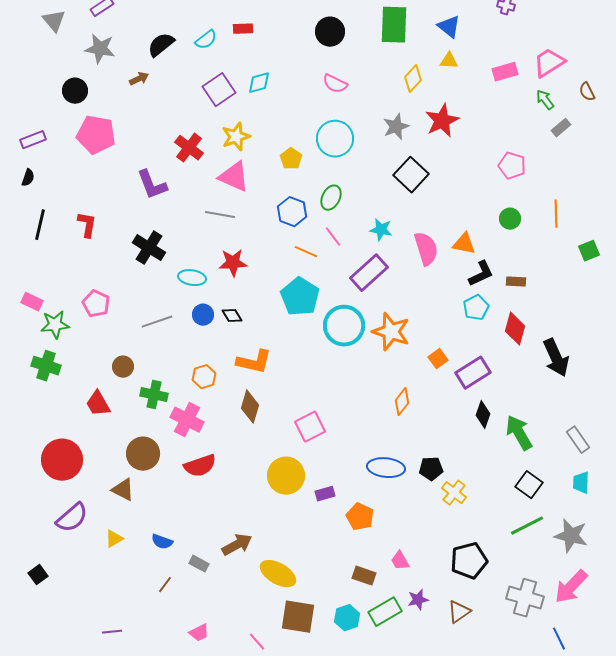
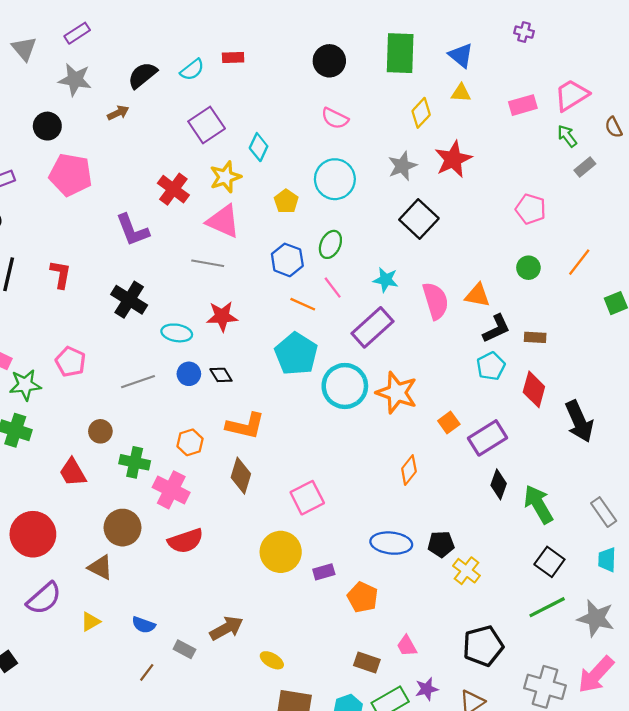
cyan diamond: (259, 83) -> (259, 147), moved, turned -50
orange line: (556, 214) -> (579, 262), turned 40
yellow ellipse: (278, 574) -> (272, 660), size x0.6

